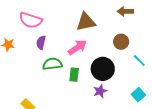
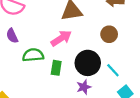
purple semicircle: (41, 43) -> (12, 36), moved, turned -40
cyan line: (139, 61) -> (113, 70), moved

